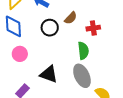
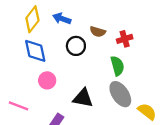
brown semicircle: (71, 18) -> (98, 32), turned 72

